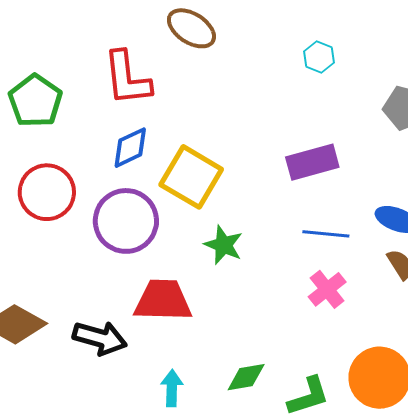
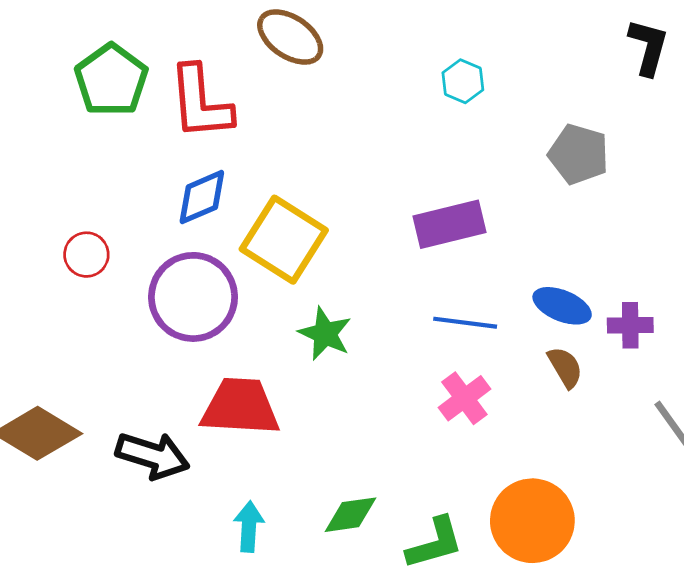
green pentagon: (35, 101) -> (111, 80), moved
red circle: (47, 192) -> (86, 255), size x0.6

